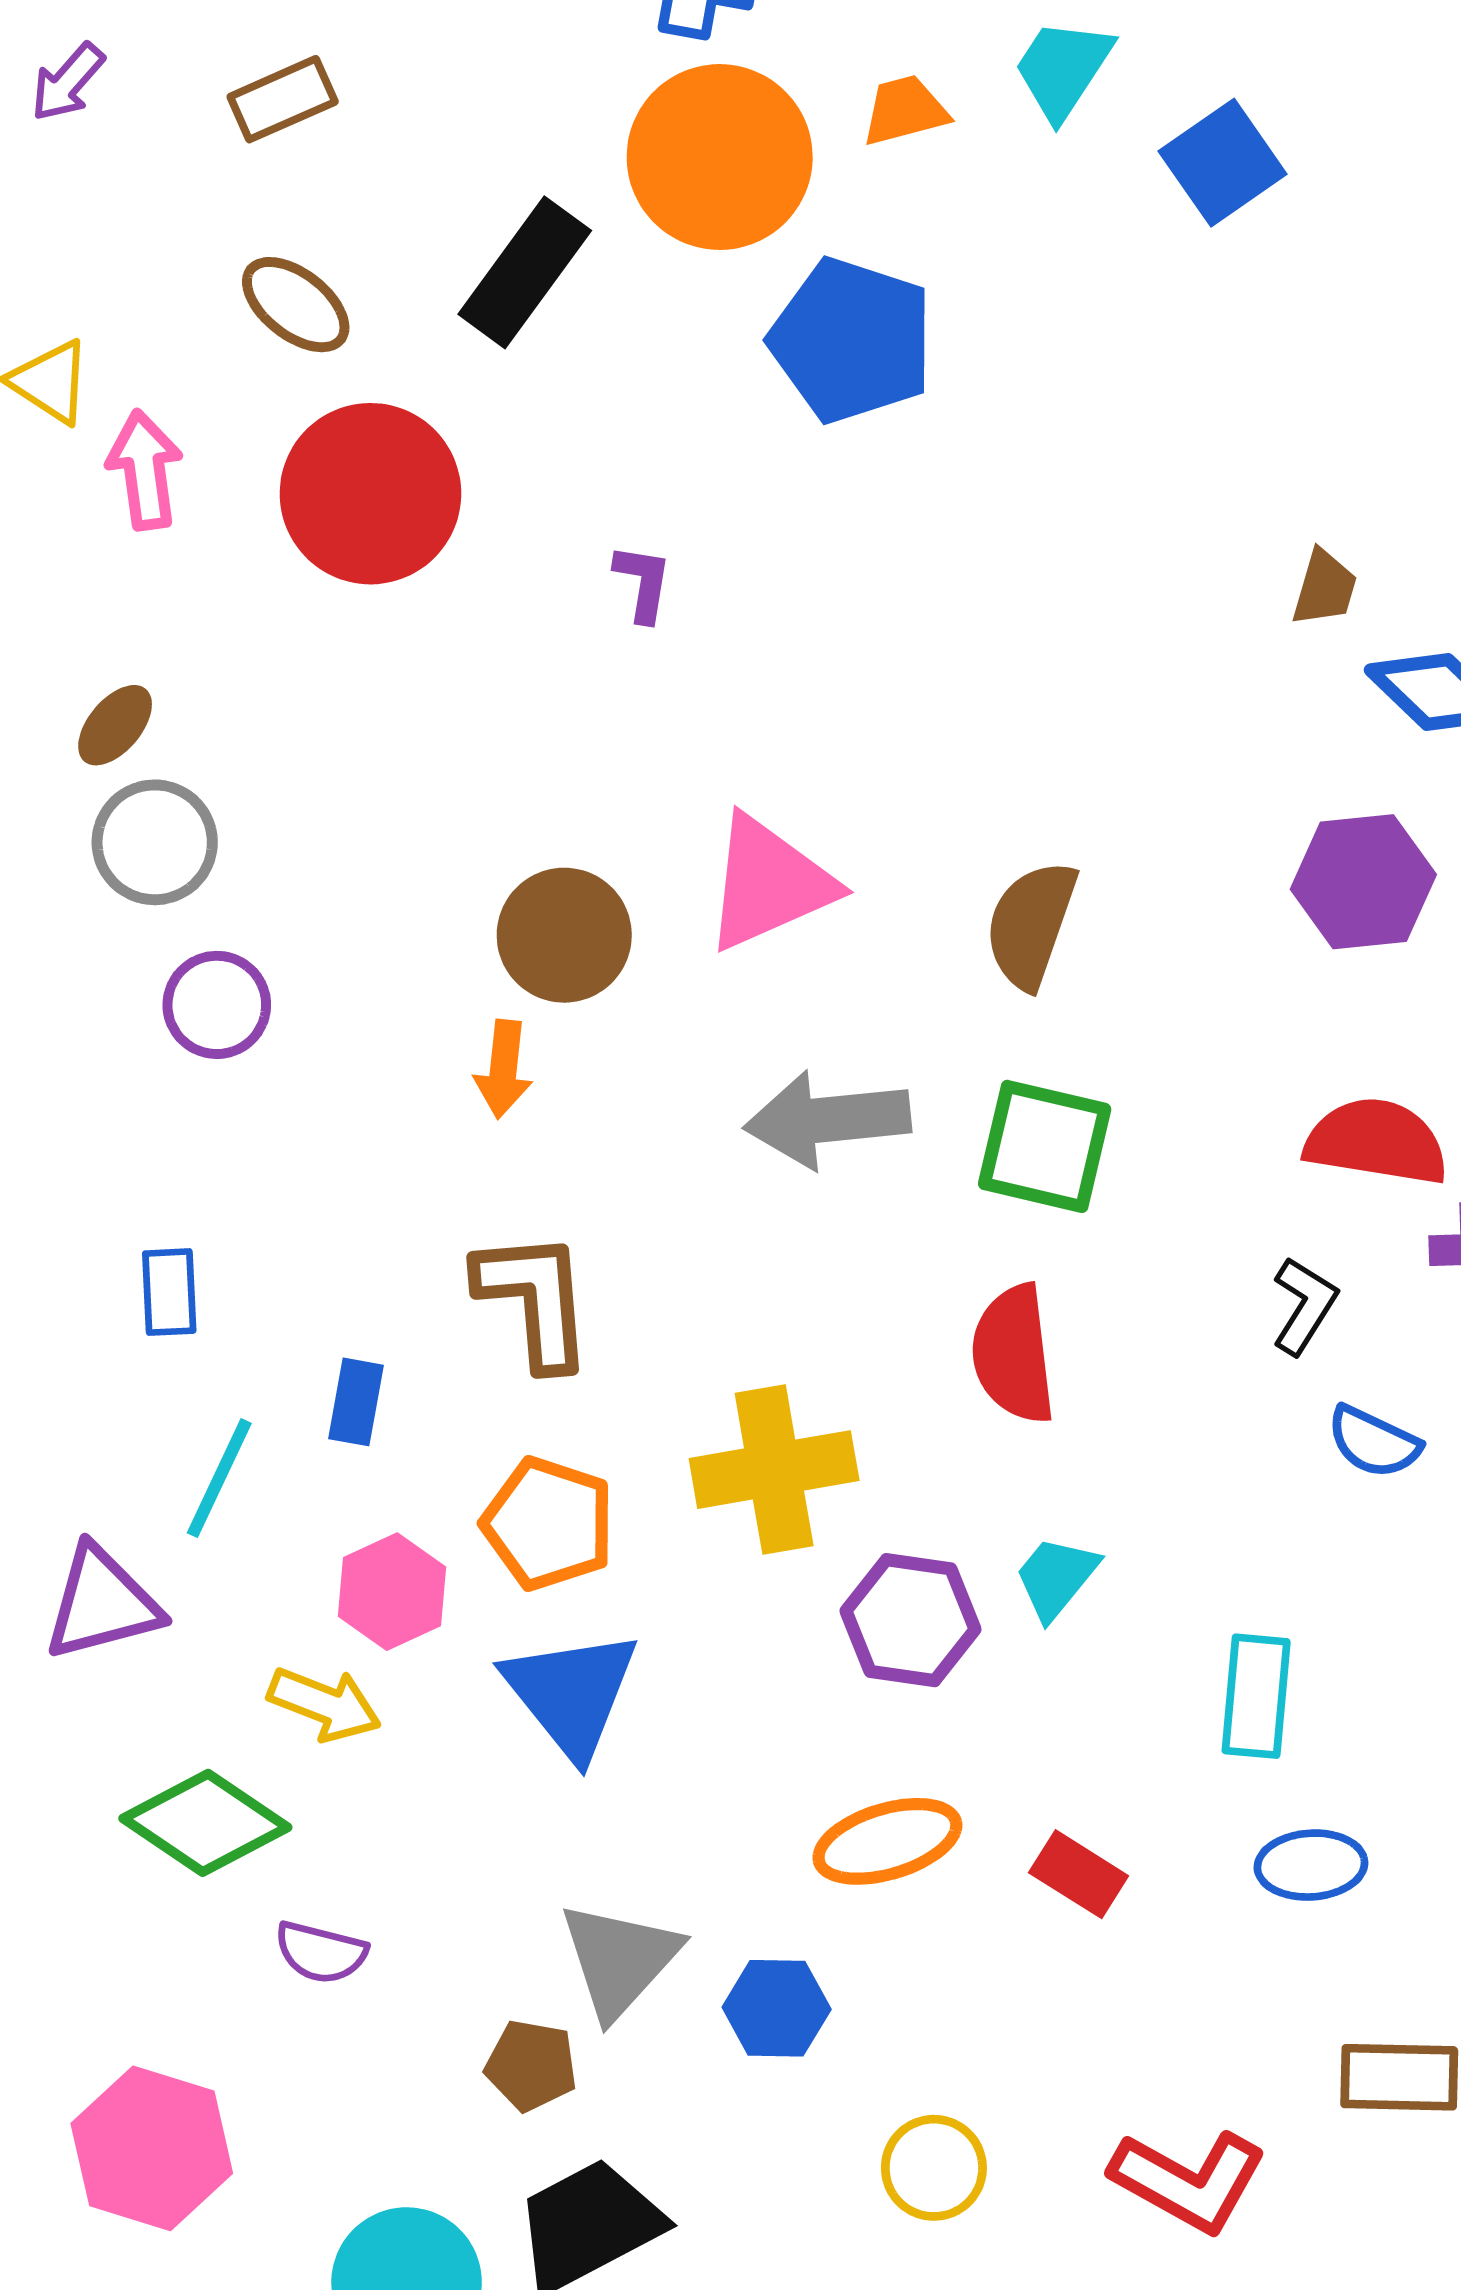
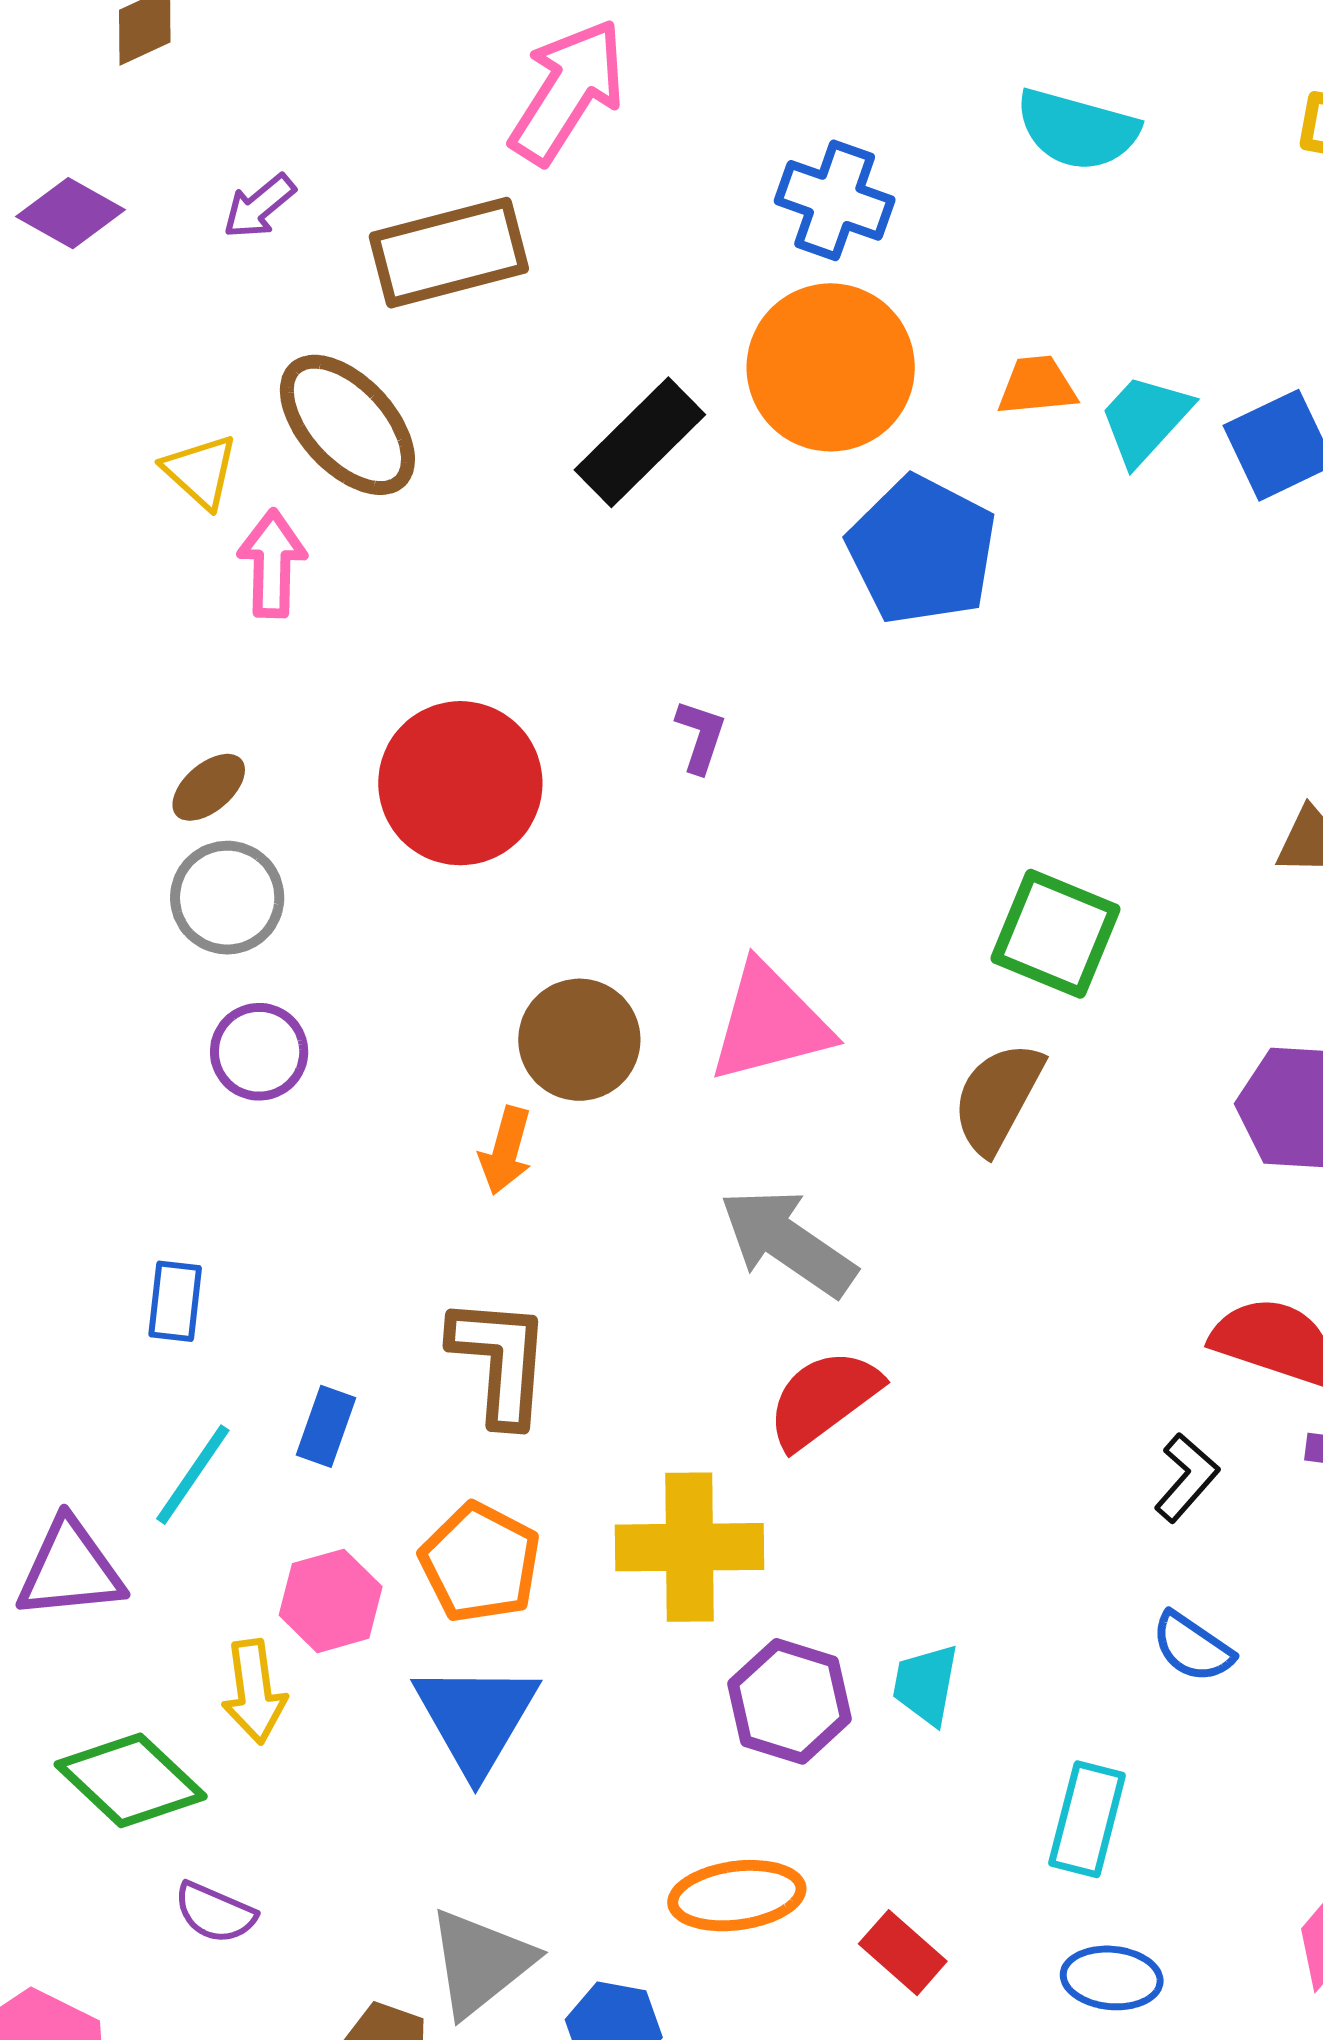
cyan trapezoid: (1063, 69) -> (1145, 419), moved
brown rectangle: (283, 99) -> (449, 253), size x1.6
orange trapezoid: (905, 110) -> (1037, 386), moved
brown ellipse: (296, 305) -> (347, 425), moved, size x1.5
red circle: (370, 494) -> (460, 783), moved
gray arrow: (827, 1120) -> (788, 1242), turned 31
green square: (1045, 1146) -> (1055, 934), moved
red semicircle: (1013, 1354) -> (823, 1399), moved, turned 51
blue semicircle: (1374, 1442) -> (1192, 1647), moved
cyan trapezoid: (1056, 1578) -> (926, 1684), turned -38
yellow arrow: (324, 1704) -> (254, 1692), turned 52

